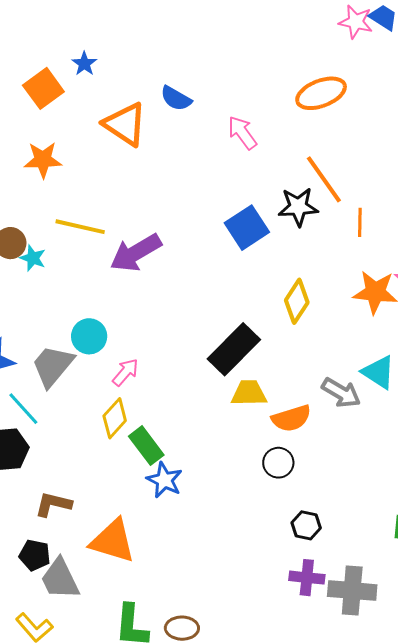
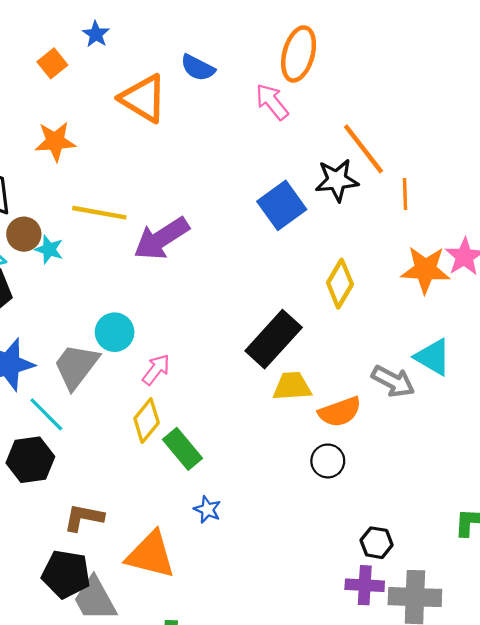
orange square: (43, 88) -> (52, 63), size x0.7
orange ellipse: (321, 93) -> (299, 54), moved, turned -51
blue star: (164, 480) -> (207, 510), moved, size x0.7
black hexagon: (306, 525) -> (377, 543), moved
black pentagon: (35, 555) -> (66, 574), size x1.4

